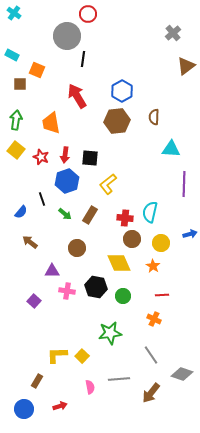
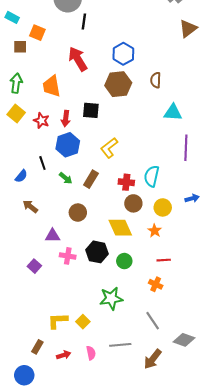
black square: (90, 158) -> (91, 110), moved
red arrow: (60, 406) -> (64, 355), moved

